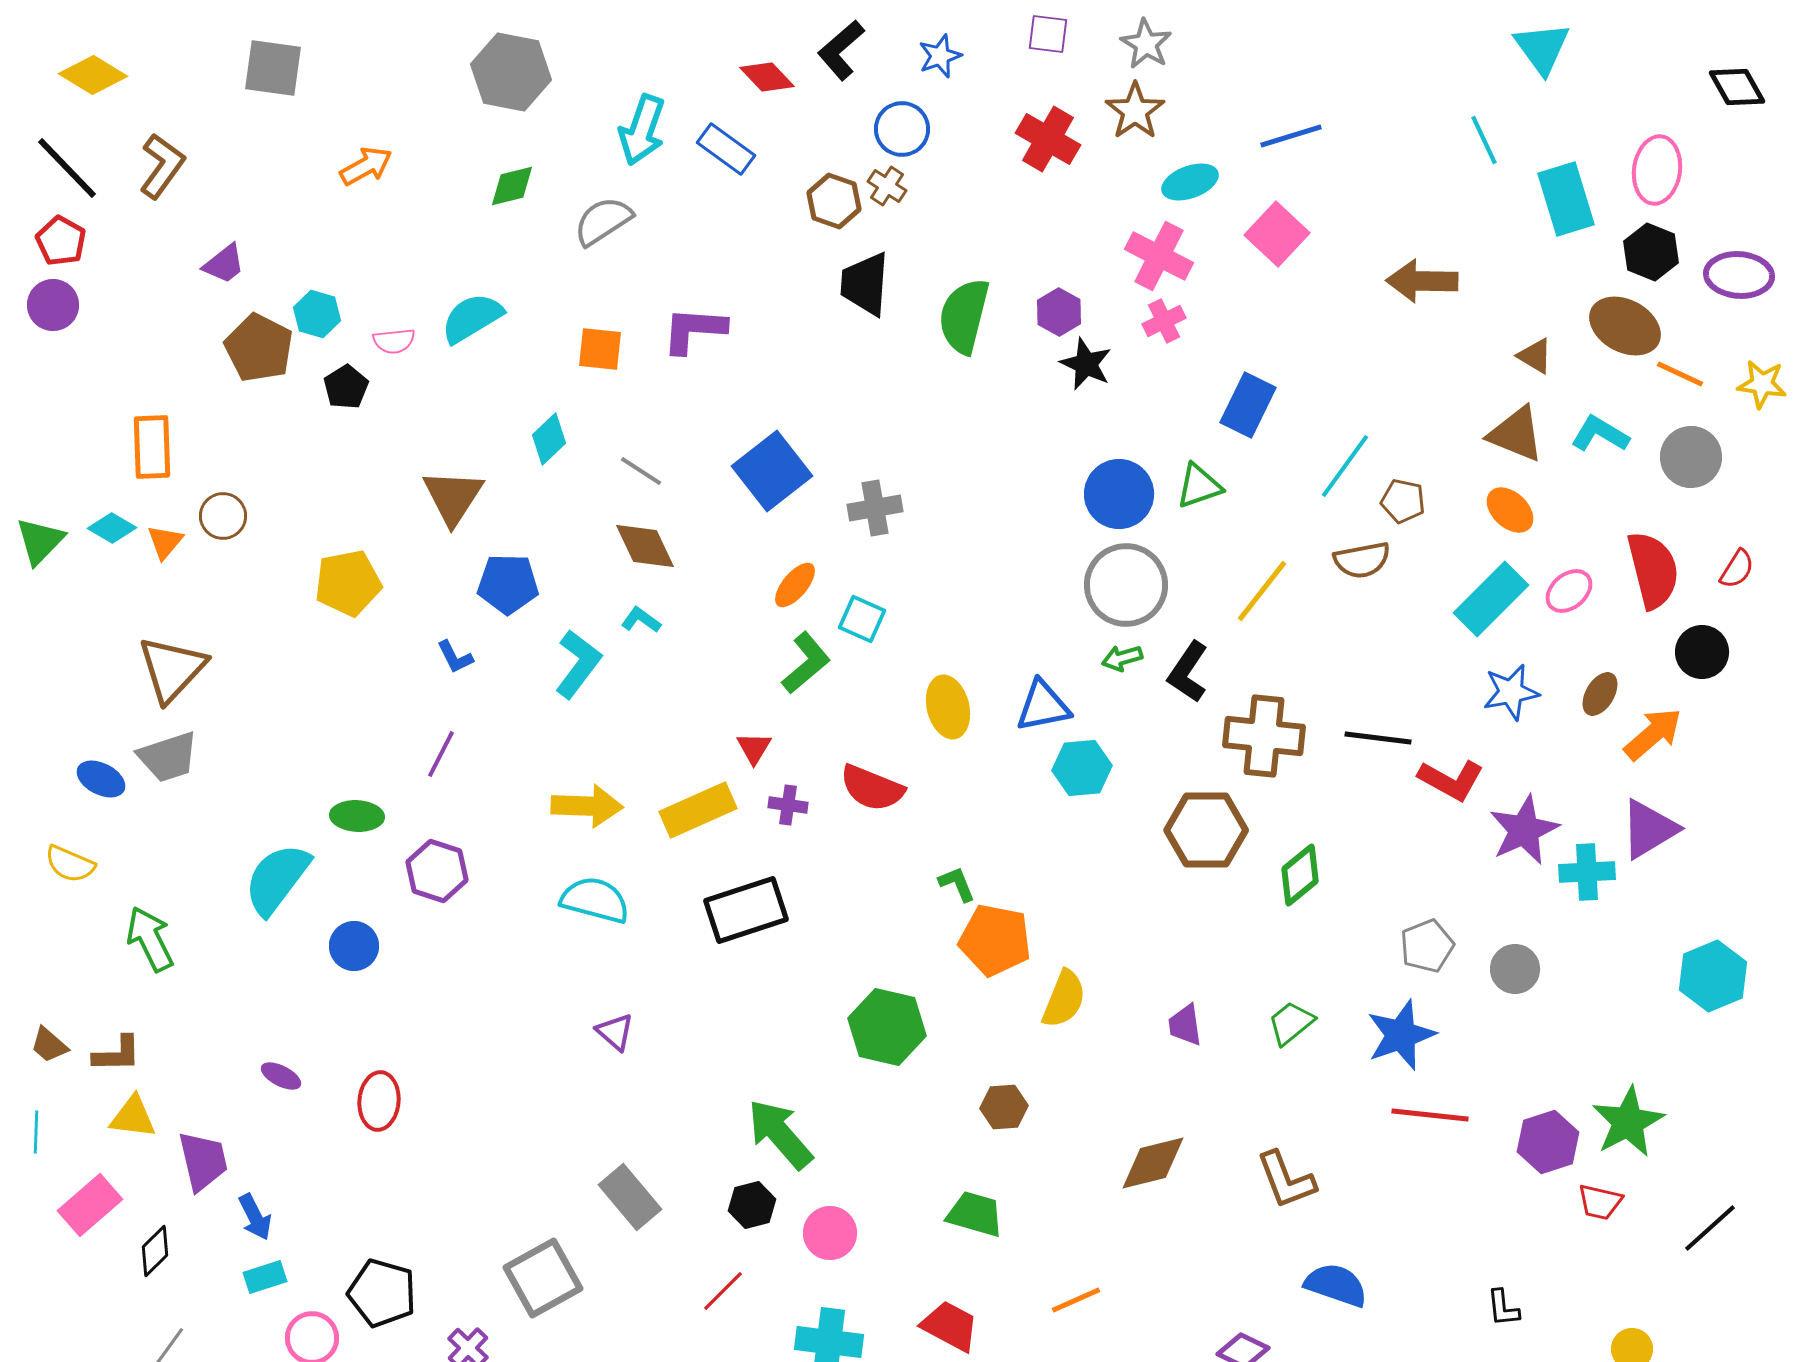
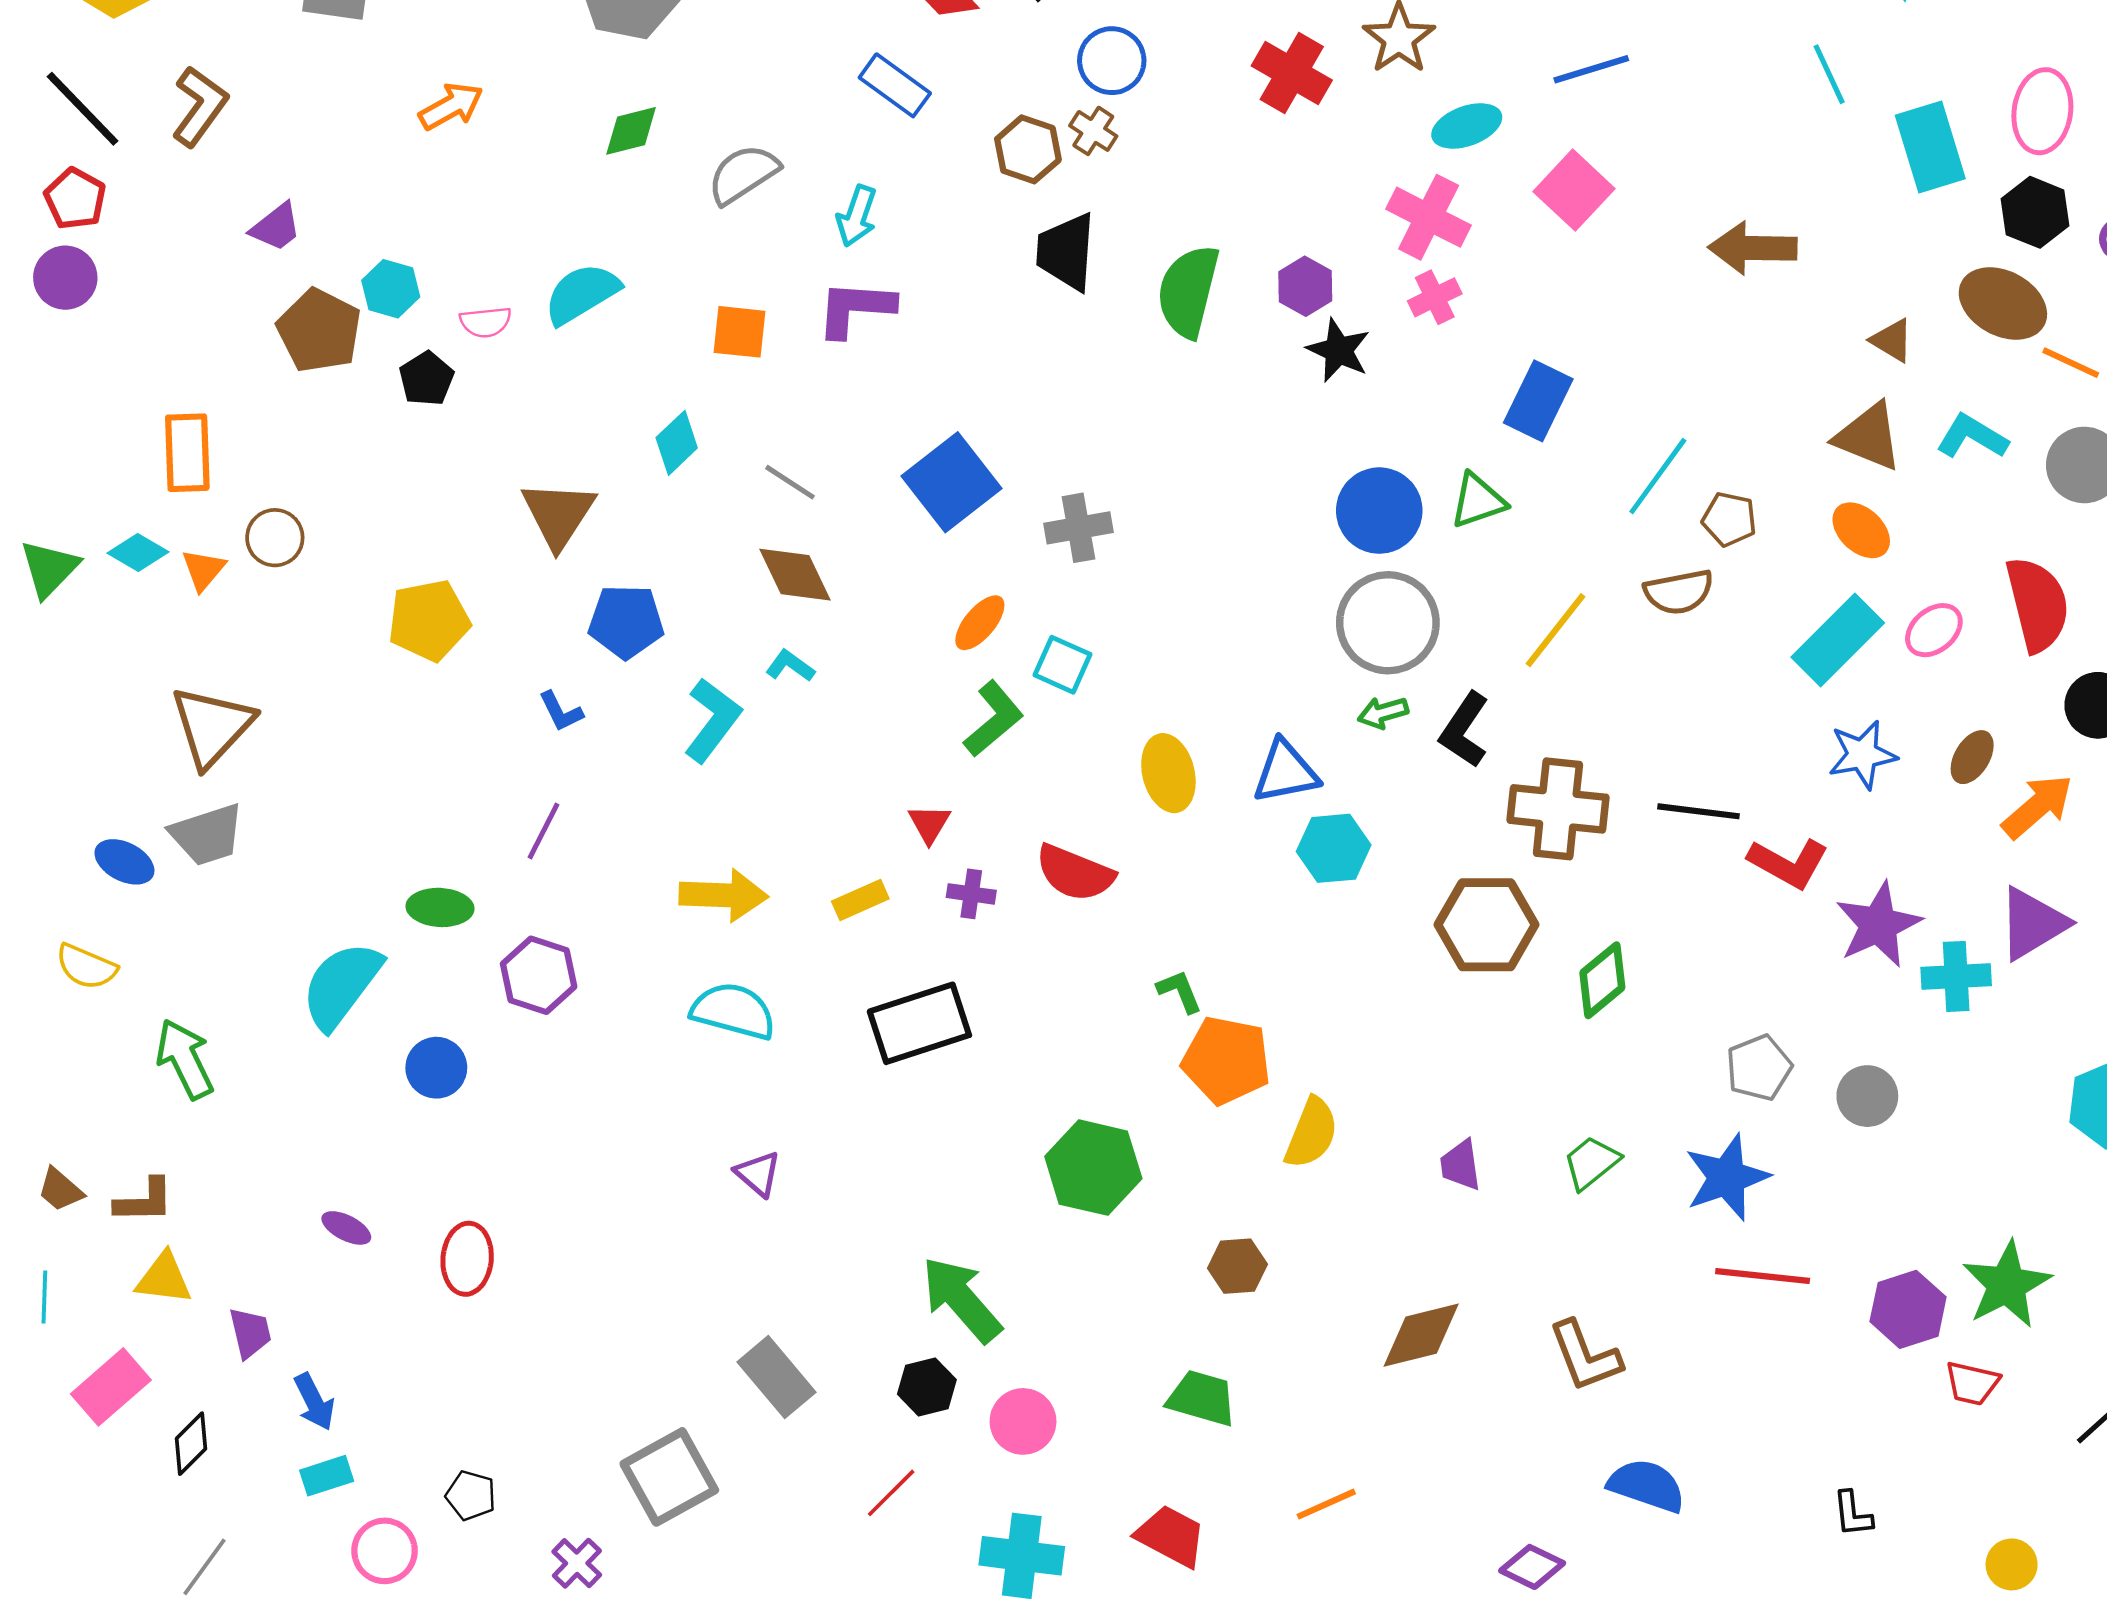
cyan arrow: (642, 130) -> (857, 216), moved, size x0.7
yellow rectangle: (698, 810) -> (860, 900), size x0.6
purple trapezoid: (203, 1161) -> (250, 1333), size x0.7
black pentagon: (382, 1293) -> (471, 1495), size x0.6

